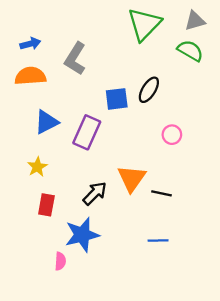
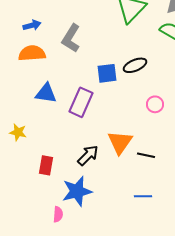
black ellipse: (149, 90) -> (135, 65), turned 35
blue triangle: (46, 122) -> (46, 93), turned 35
yellow star: (37, 167) -> (18, 132), moved, turned -30

